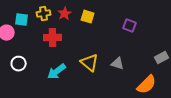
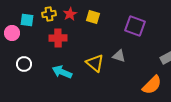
purple square: (130, 26) -> (135, 26), size x1.5
gray triangle: (118, 64) -> (119, 56), moved
cyan arrow: (57, 72) -> (62, 72), turned 60

